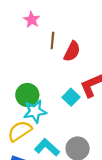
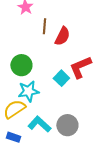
green circle: (27, 95) -> (21, 65), moved

